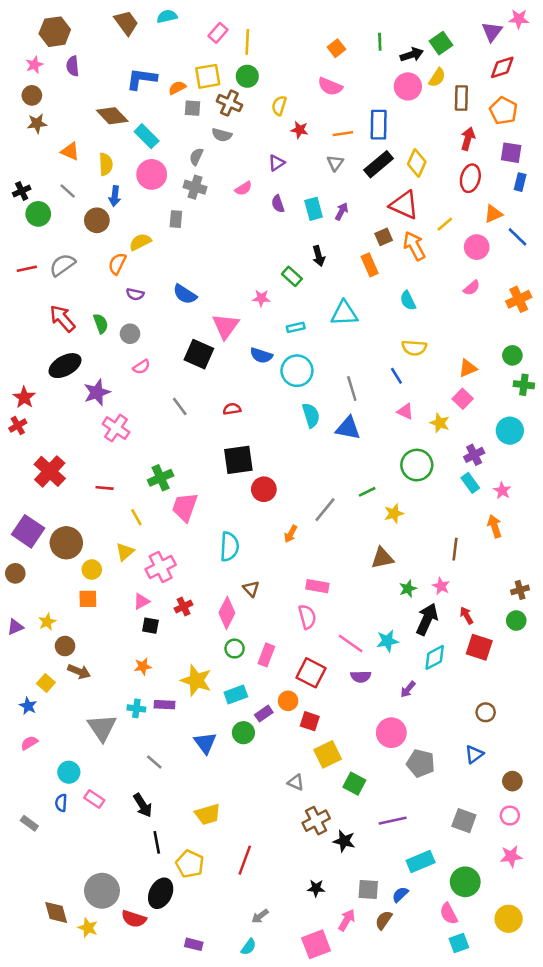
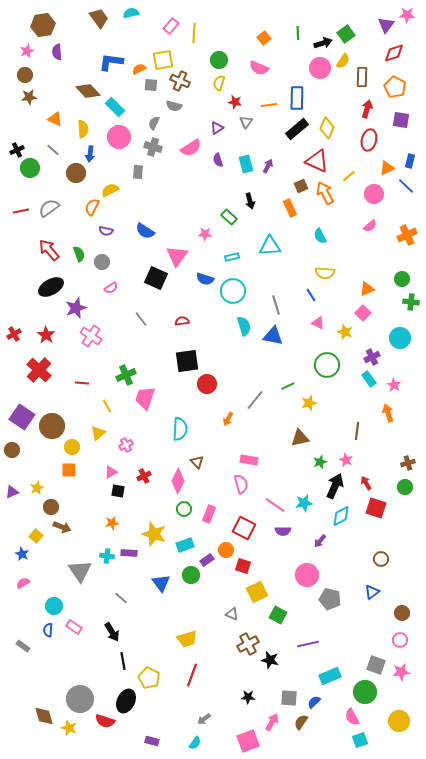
green circle: (247, 76) -> (219, 60), moved
gray triangle: (335, 163) -> (246, 122), moved
blue rectangle: (520, 182) -> (410, 161), moved
pink semicircle: (243, 188) -> (191, 148), size x1.5
red star: (24, 397) -> (46, 335), moved
pink cross: (161, 567) -> (126, 445), size x0.6
yellow trapezoid: (208, 814) -> (187, 639), moved
gray square: (464, 821) -> (376, 665), moved

